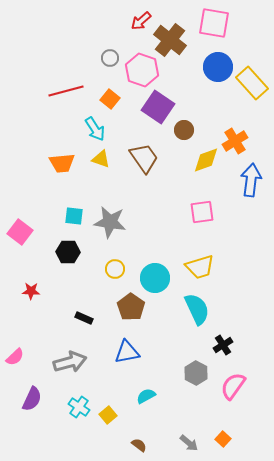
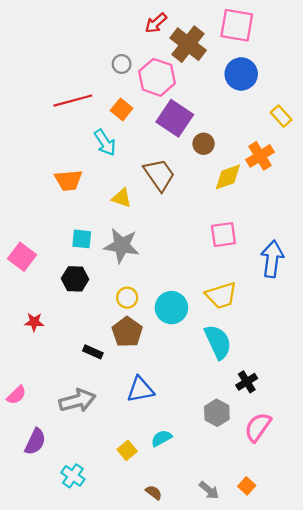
yellow rectangle: (252, 83) -> (281, 116), moved, size x0.6
yellow triangle: (101, 159) -> (122, 198), moved
blue arrow: (251, 180) -> (272, 259), moved
brown pentagon: (131, 307) -> (127, 332), moved
cyan cross: (79, 407) -> (73, 476), moved
yellow square: (108, 415) -> (127, 450), moved

